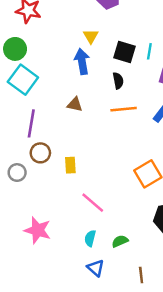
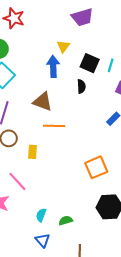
brown triangle: (75, 104) -> (43, 102), size x1.5
orange line: (124, 109) -> (54, 126), moved
pink line: (93, 203) -> (17, 181), moved

